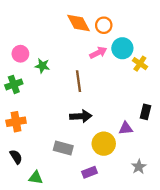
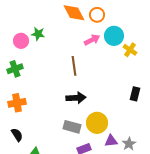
green star: (42, 66) -> (38, 34), moved
purple triangle: (126, 128) -> (111, 141), moved
gray rectangle: (63, 148) -> (72, 127), moved

